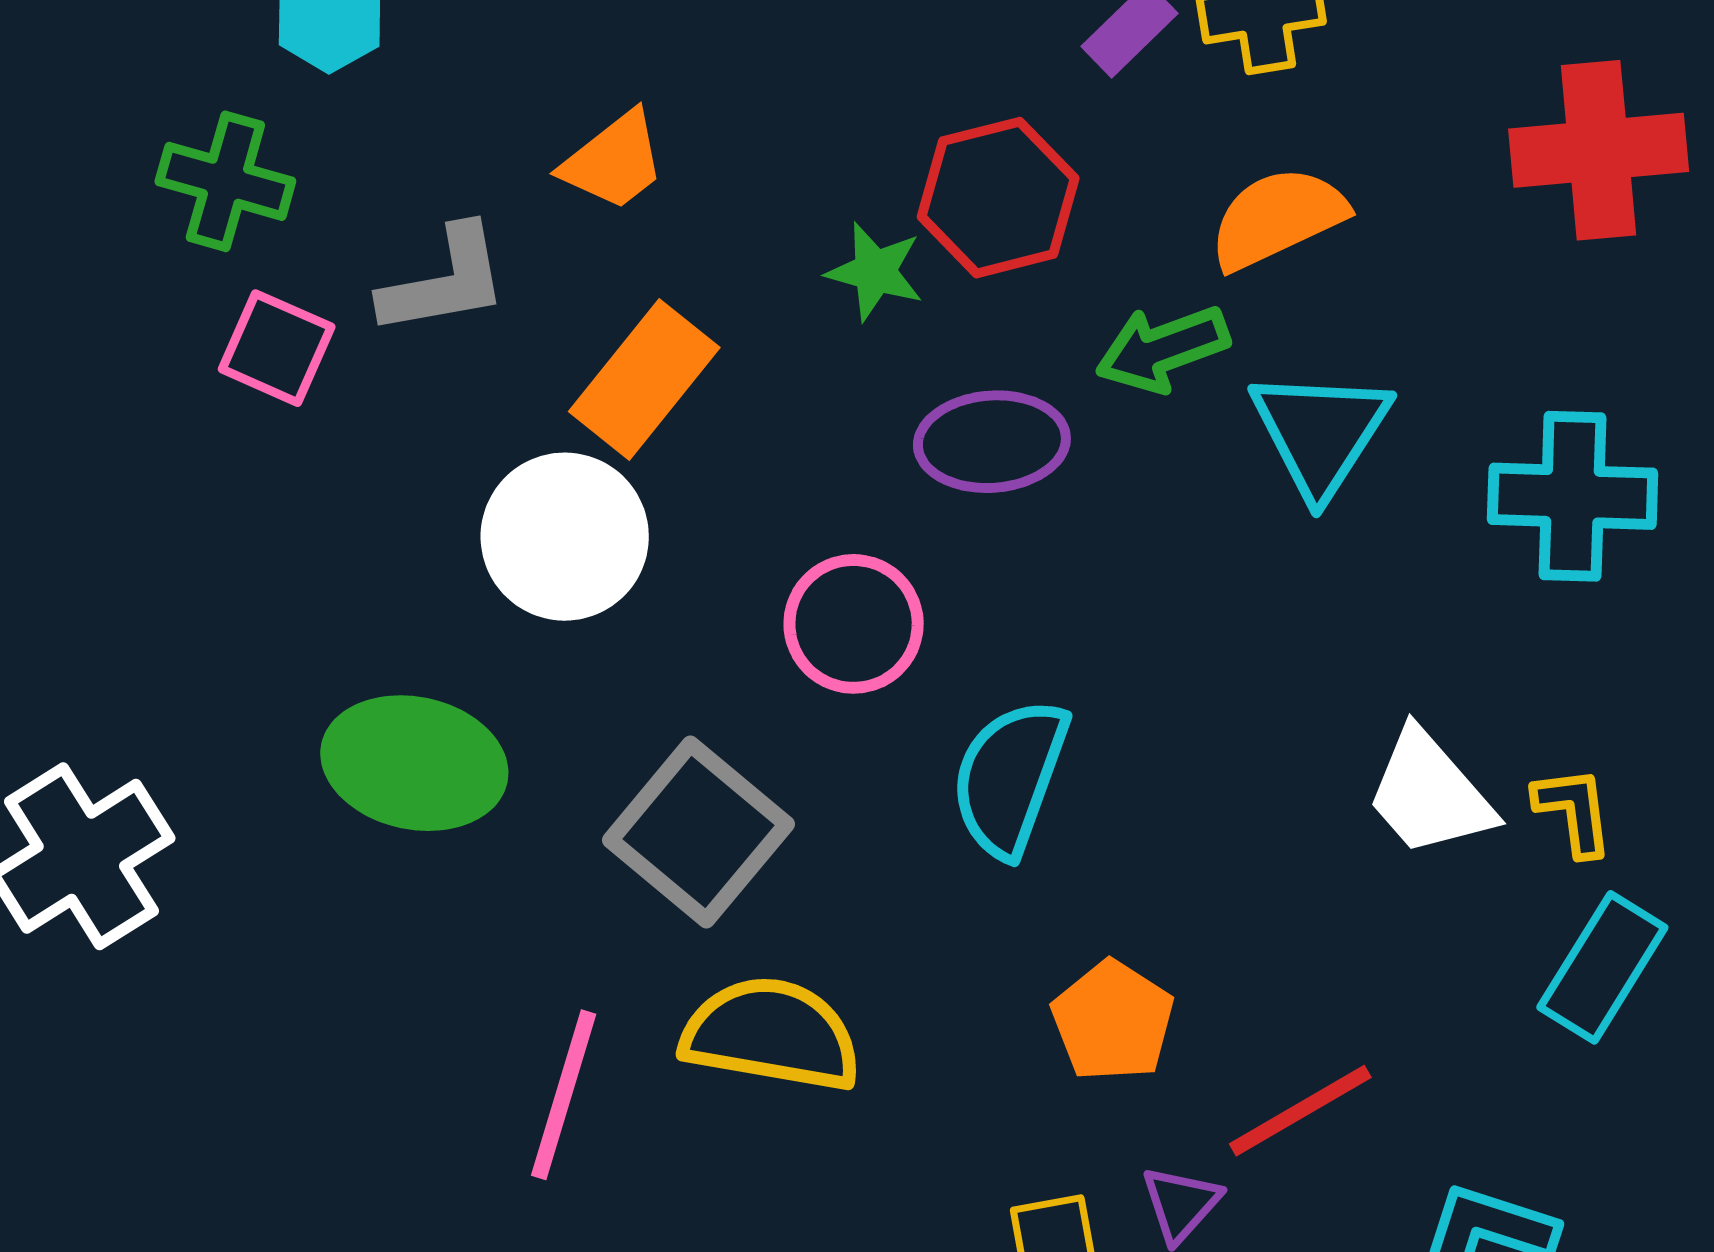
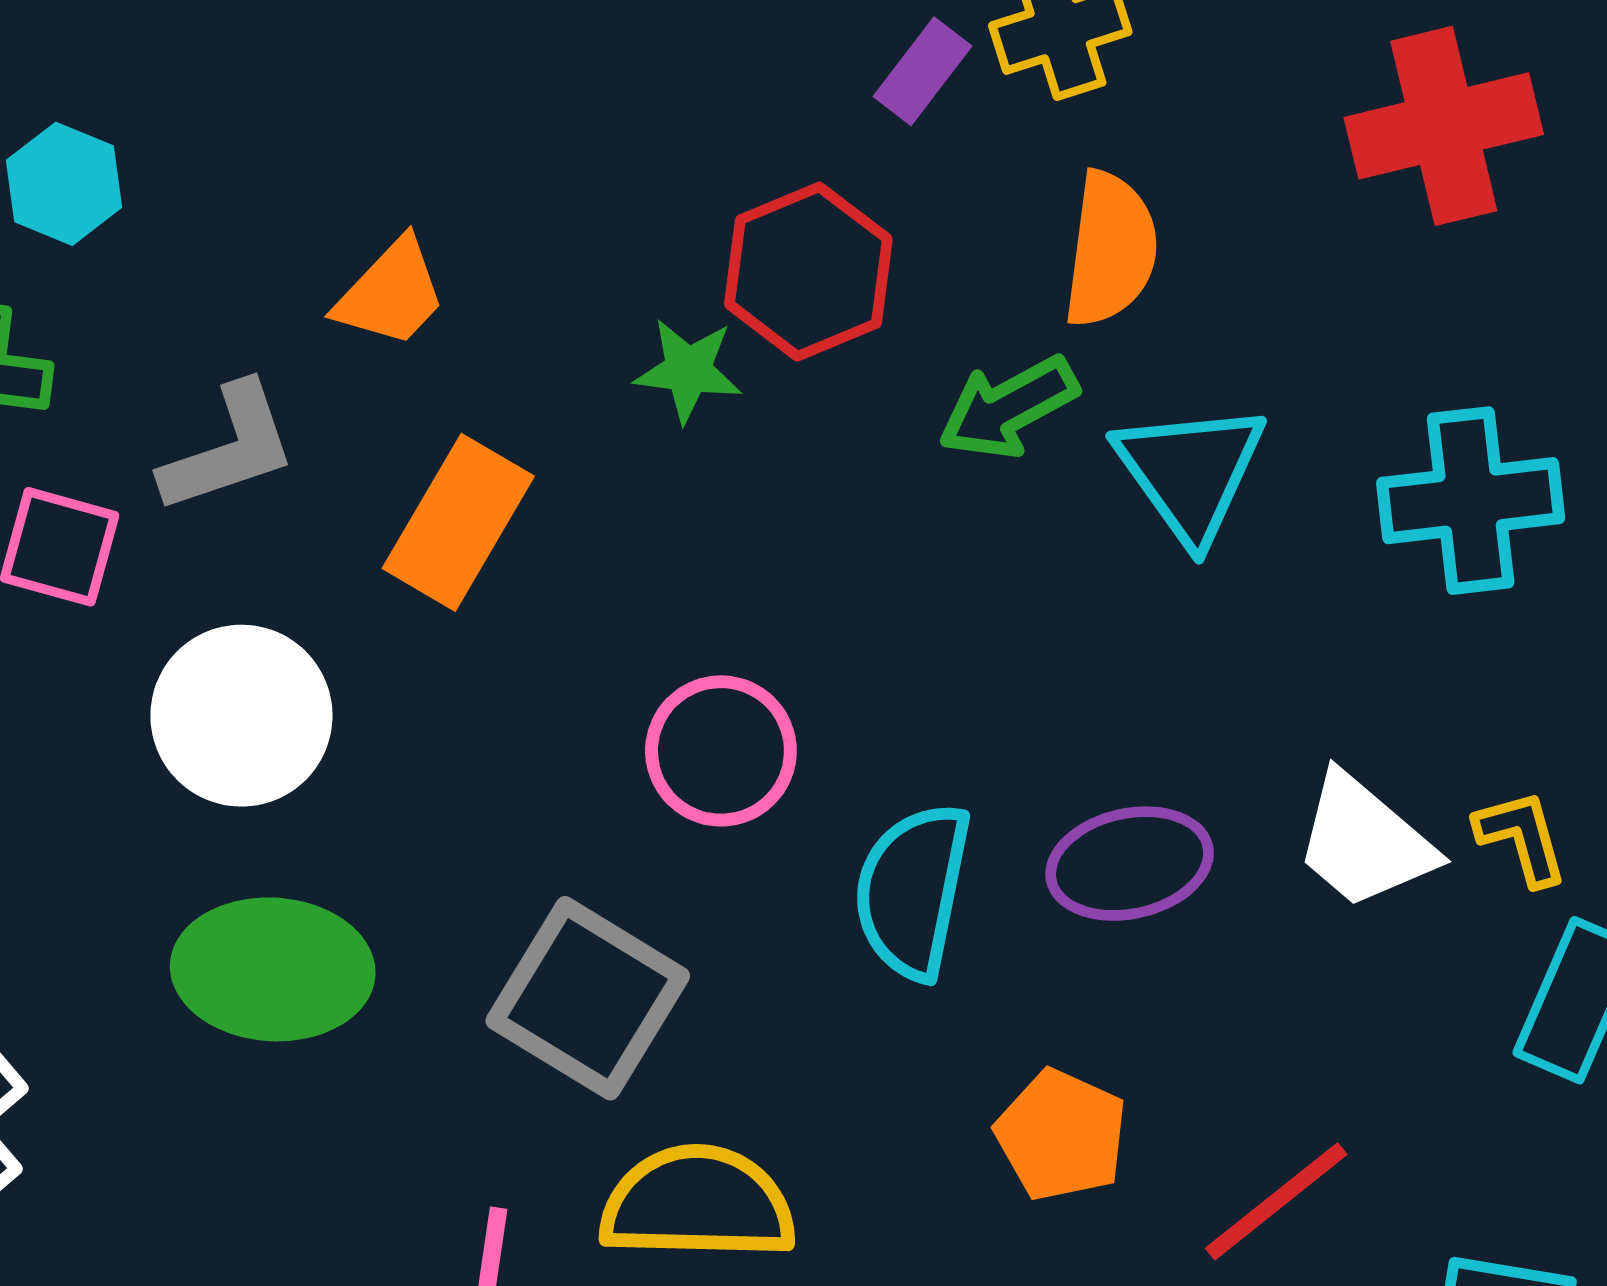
orange semicircle: (1277, 218) -> (1111, 249), turned 131
purple ellipse: (992, 442) -> (1130, 864), moved
white circle: (565, 537) -> (241, 716), moved

